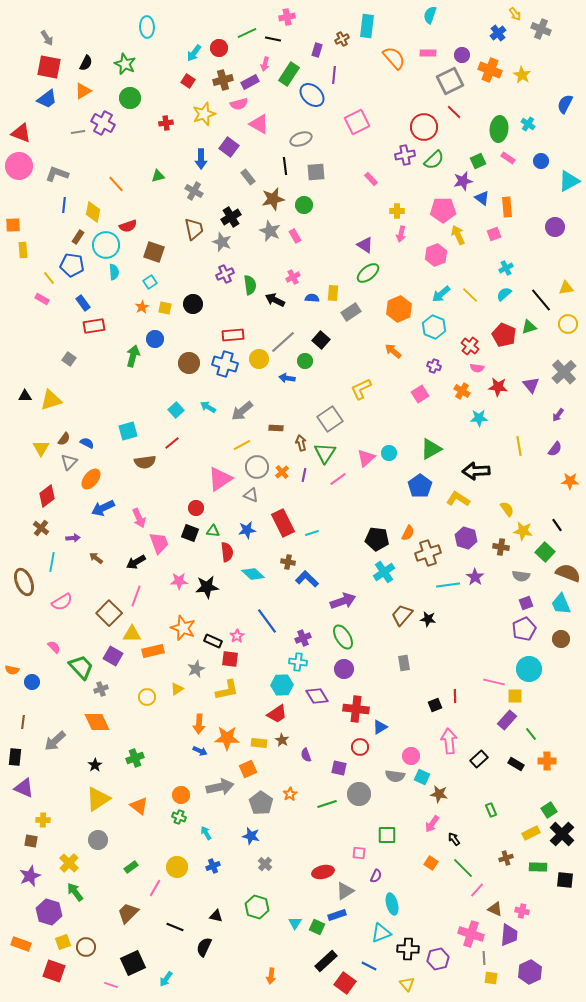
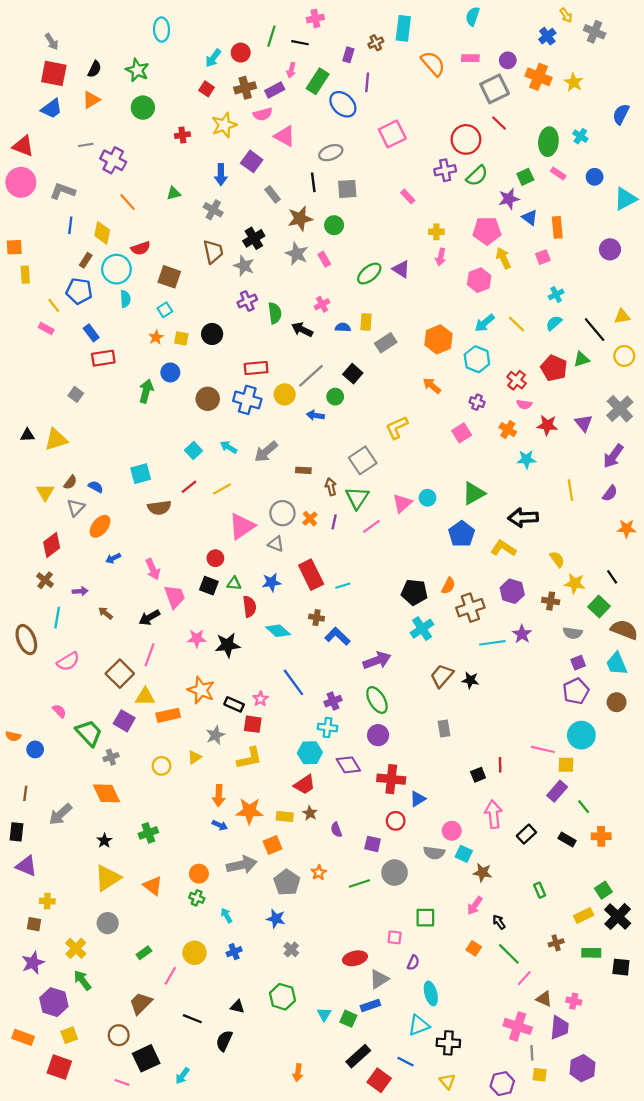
green line: (247, 33) -> (271, 36), turned -48
purple cross: (103, 123) -> (113, 160), moved
green ellipse: (368, 273) -> (369, 274), moved
purple arrow: (558, 415) -> (613, 456), size x1.6
yellow line: (242, 445) -> (222, 489), moved
blue arrow: (103, 508) -> (113, 558), size x0.6
brown circle: (86, 947) -> (119, 1035), moved
purple hexagon: (438, 959) -> (502, 1084), moved

